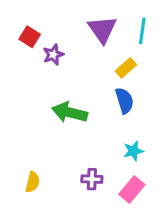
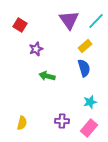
cyan line: (142, 31) -> (96, 21), turned 36
purple star: (53, 55) -> (36, 49), moved
green arrow: (70, 112) -> (47, 76), size x0.7

